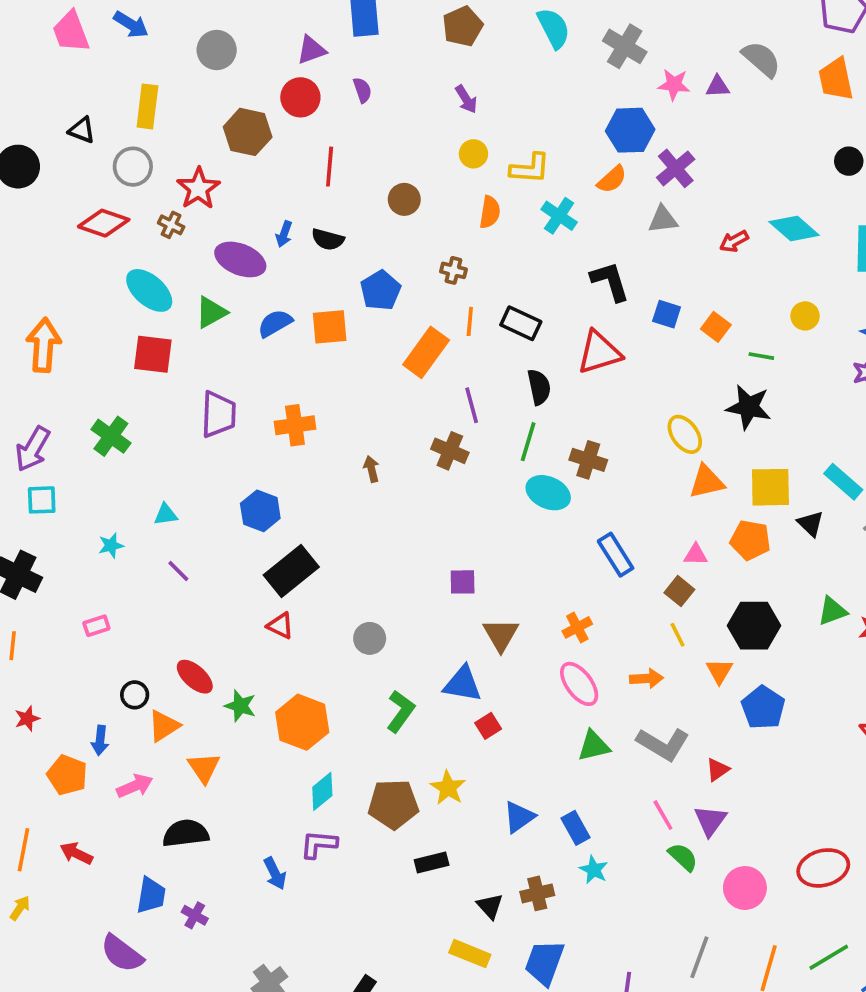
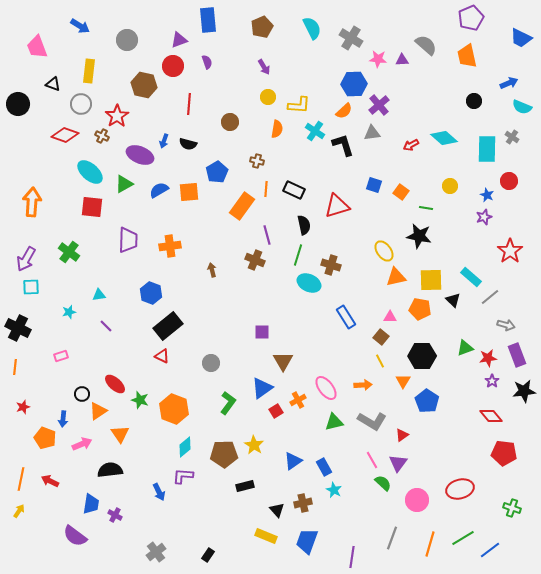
pink trapezoid: (71, 32) -> (37, 47), moved
black L-shape: (610, 281) -> (343, 145), moved
orange cross: (577, 627) -> (298, 400), moved
blue triangle: (463, 684) -> (262, 388), turned -45

